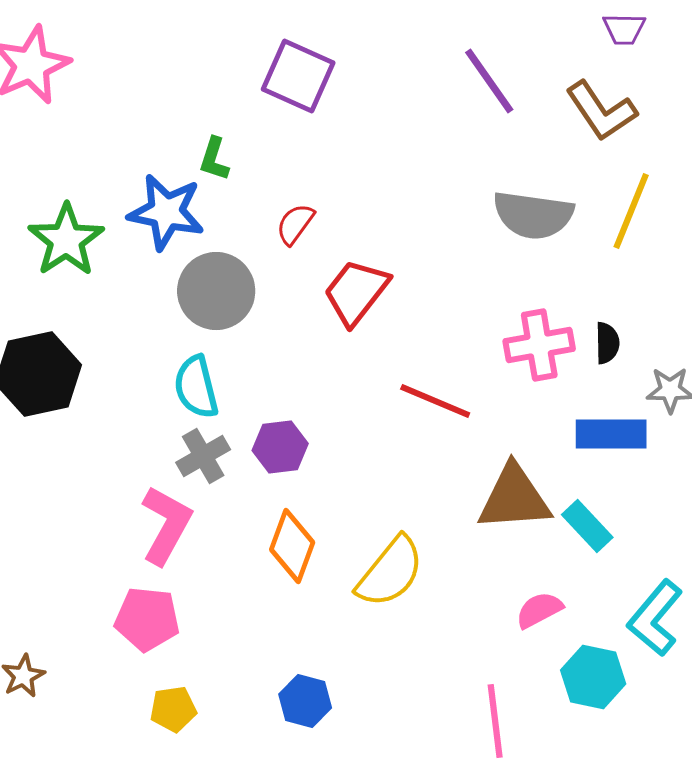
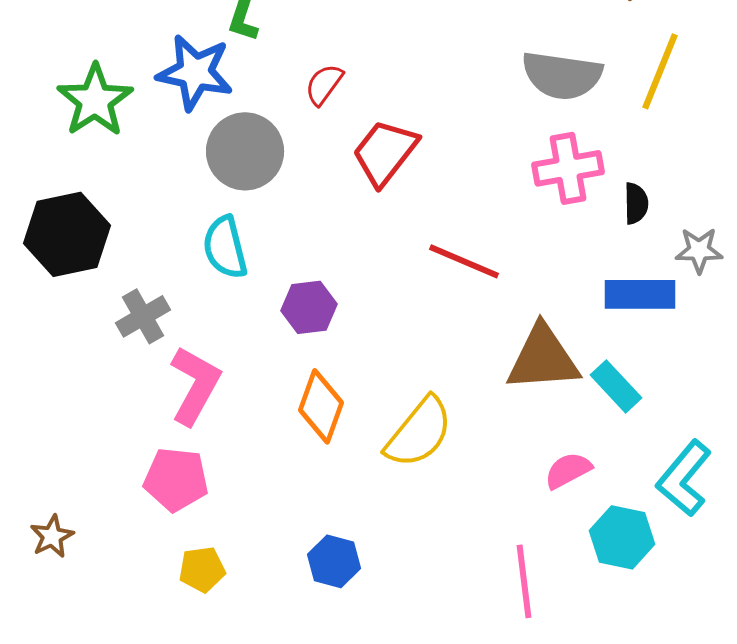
pink cross: (539, 345) -> (568, 168), moved
gray cross: (203, 456) -> (143, 316), moved

